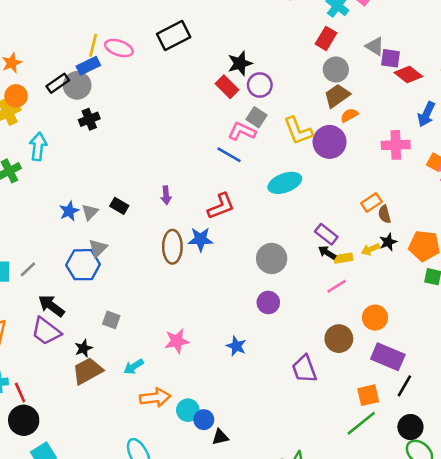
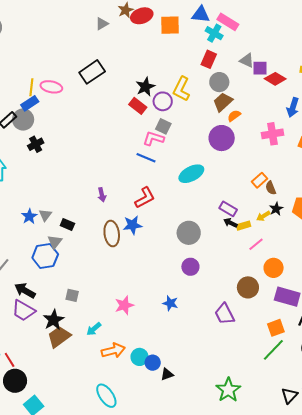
yellow L-shape: (298, 131) -> (181, 89), moved, turned 55
black rectangle: (119, 206) -> (67, 225), moved
pink line: (337, 286) -> (256, 244), moved
black star: (83, 348) -> (54, 320), size x1.5

